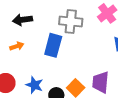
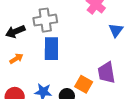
gray cross: (71, 21) -> (45, 20), moved

